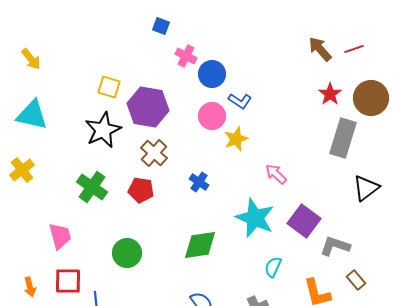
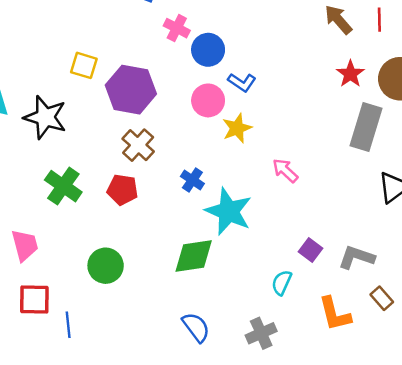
red line: (354, 49) -> (379, 20), turned -72
black star: (103, 130) -> (45, 117), moved, turned -30
cyan star: (255, 218) -> (229, 211), moved
purple square: (304, 221) -> (311, 250), moved, size x0.6

